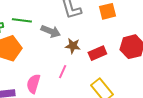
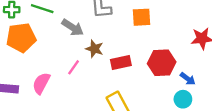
pink line: (63, 72) -> (74, 67), moved

